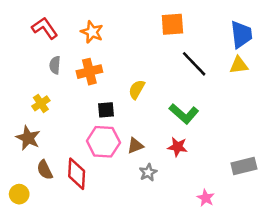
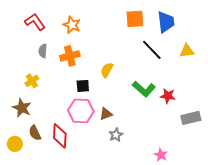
blue trapezoid: (241, 34) -> (166, 22), moved
red star: (178, 147) -> (168, 96), moved
gray rectangle: (244, 166) -> (191, 118), moved
yellow circle: (19, 194) -> (15, 144), moved

